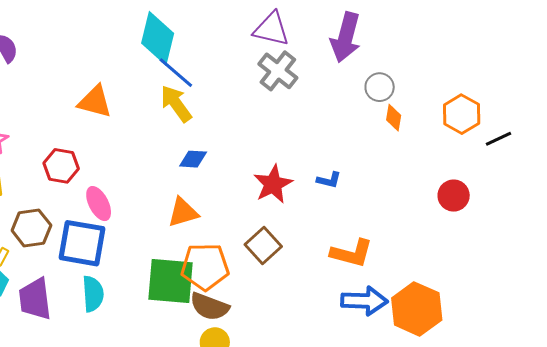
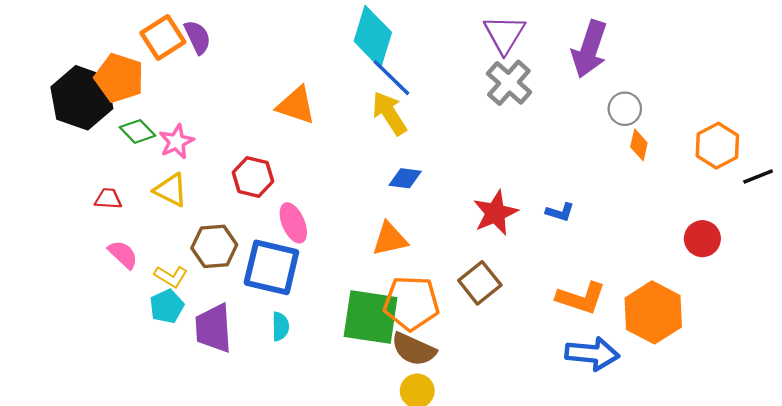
purple triangle: (271, 29) -> (504, 34), turned 45
cyan semicircle: (93, 294) -> (280, 326), size x0.7
orange hexagon: (417, 309) -> (653, 312), moved

